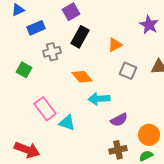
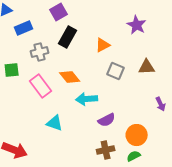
green square: (24, 70) -> (12, 70), turned -35
pink rectangle: (45, 109) -> (41, 86), moved

